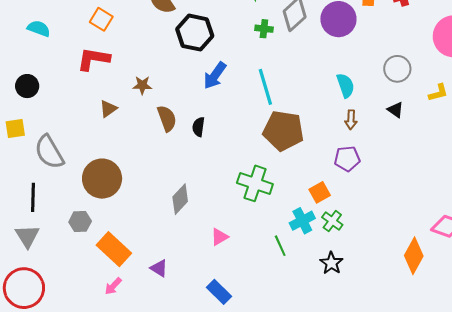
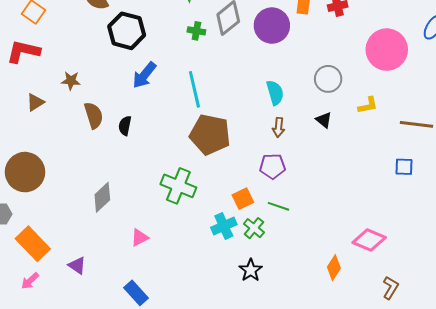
green line: (280, 246) -> (278, 206), moved, turned -50
orange diamond: (414, 256) -> (334, 268), size x0.7

